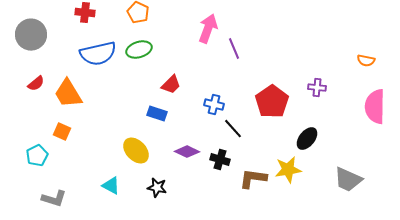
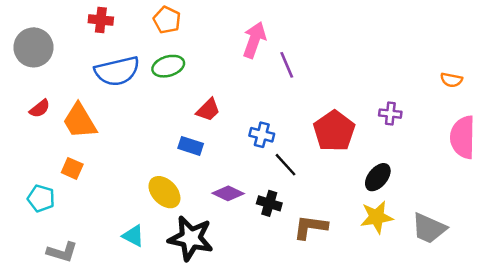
cyan pentagon: (37, 156) -> (41, 198), turned -30
yellow star: (288, 170) -> (377, 217), moved
black star: (157, 188) -> (191, 238), size x1.8

